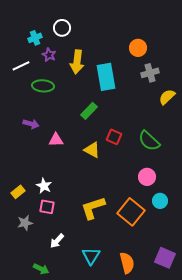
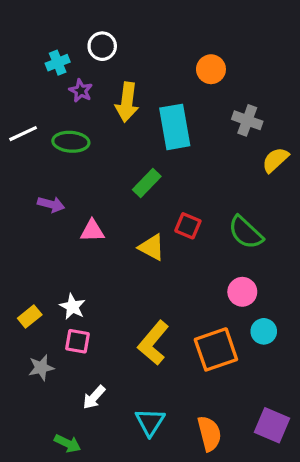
orange circle: (138, 48) -> (211, 69), moved
white line: (21, 66) -> (23, 134), moved
gray cross: (150, 73) -> (247, 120), turned 36
yellow L-shape: (93, 208) -> (153, 343), turned -32
orange square: (131, 212) -> (216, 349), turned 32

